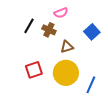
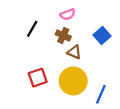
brown cross: (49, 30) -> (63, 35), moved
brown triangle: (67, 47) -> (74, 52), turned 40

